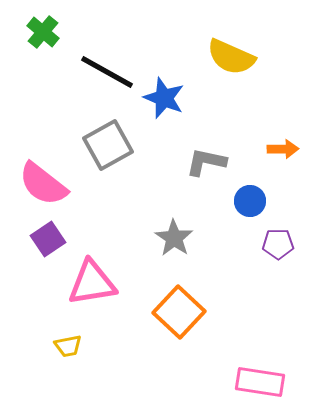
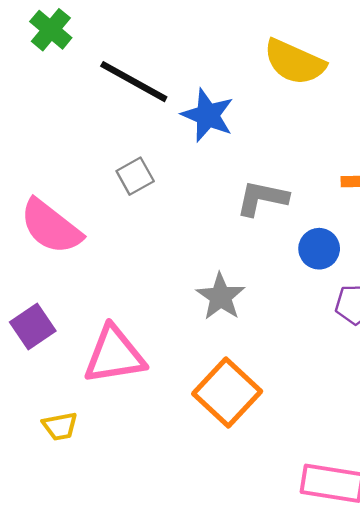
gray square: (108, 145) -> (135, 176), size x0.6
purple square: (48, 239) -> (33, 326), moved
yellow trapezoid: (68, 346) -> (60, 426), moved

